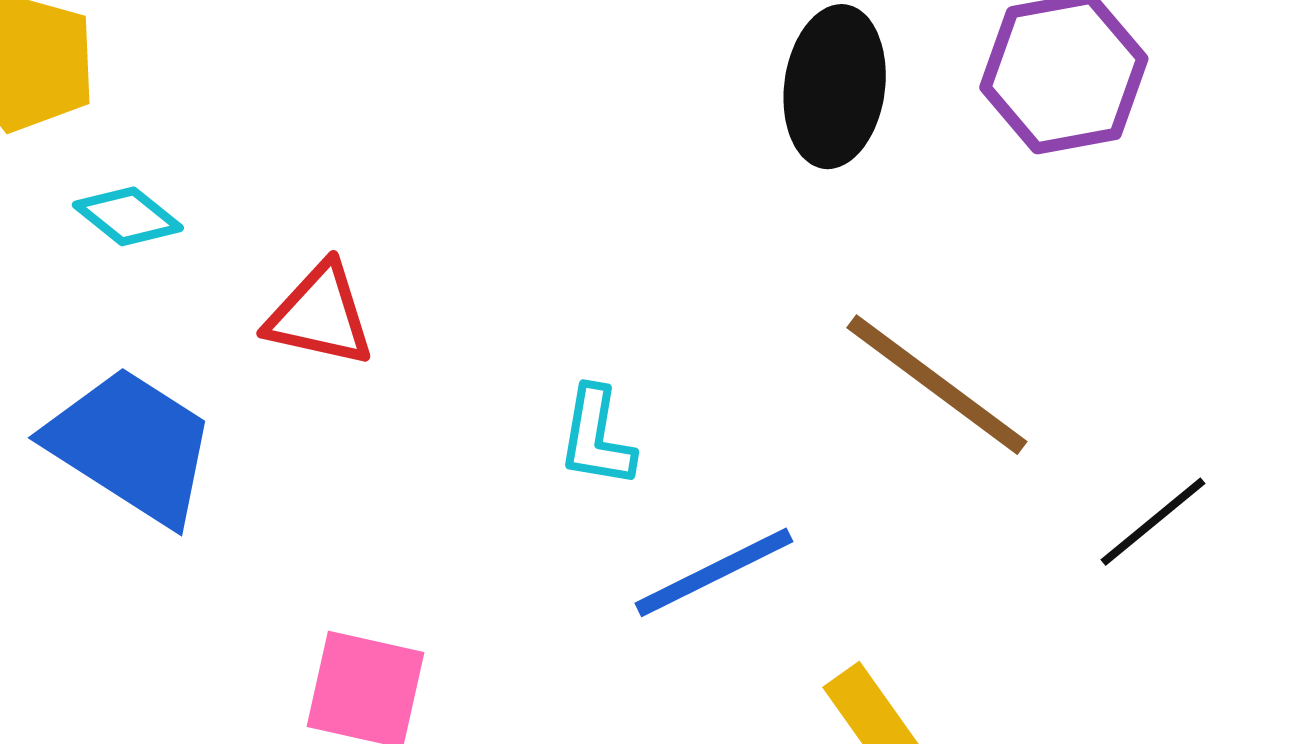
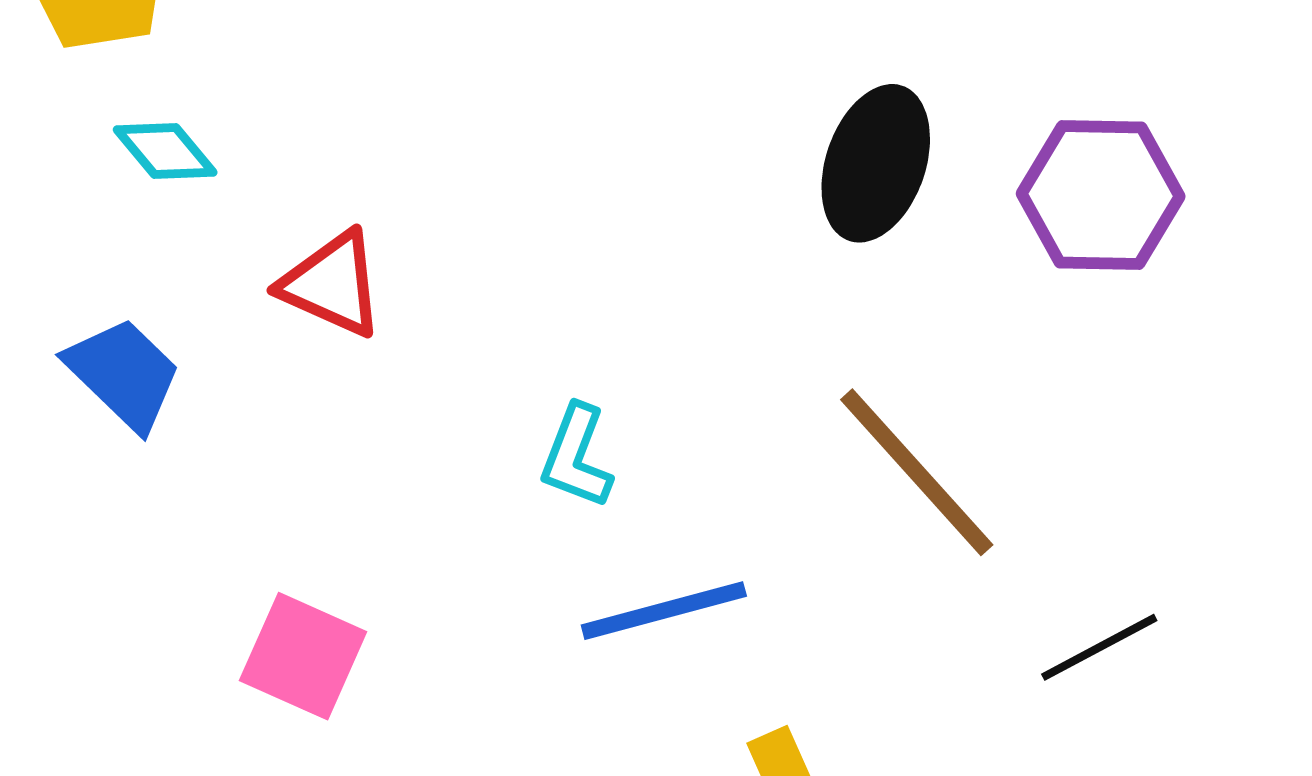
blue trapezoid: (131, 446) -> (124, 374), size x0.7

